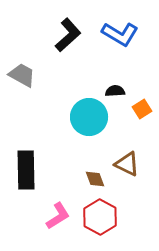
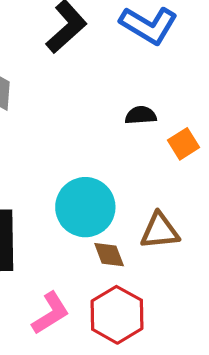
cyan circle: (89, 117) -> (85, 207), moved
brown triangle: (127, 164) -> (160, 231), turned -32

